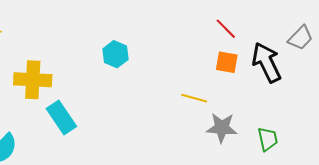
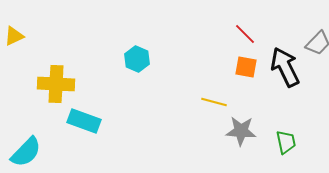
cyan rectangle: (61, 118) -> (84, 121), turned -36

